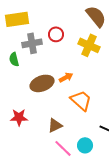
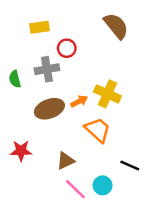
yellow rectangle: (17, 19) -> (40, 27), moved, size x0.7
gray cross: (32, 43) -> (47, 69), moved
yellow cross: (89, 45) -> (107, 94), moved

